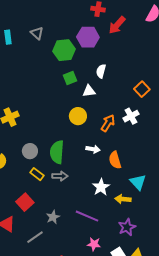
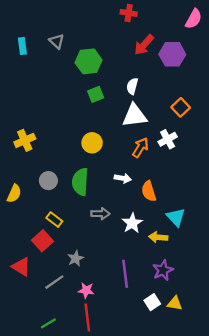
red arrow: (117, 25) -> (144, 45), moved
purple hexagon: (88, 37) -> (172, 54), moved
white triangle: (89, 91) -> (135, 116), moved, size x1.6
yellow circle: (78, 116) -> (92, 143), moved
yellow rectangle: (37, 174) -> (54, 220), moved
gray arrow: (60, 176) -> (100, 214), moved
purple line: (87, 216) -> (125, 274), moved, turned 60
pink star: (94, 244) -> (86, 290), moved

